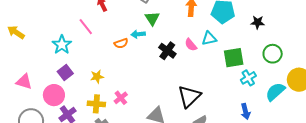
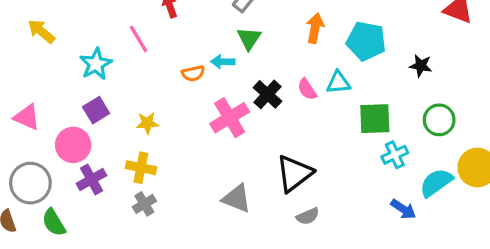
yellow arrow: (16, 32) -> (41, 31), moved
pink cross: (121, 98) -> (230, 118), moved, size x1.6
blue arrow: (245, 112) -> (403, 209), moved, turned -49

